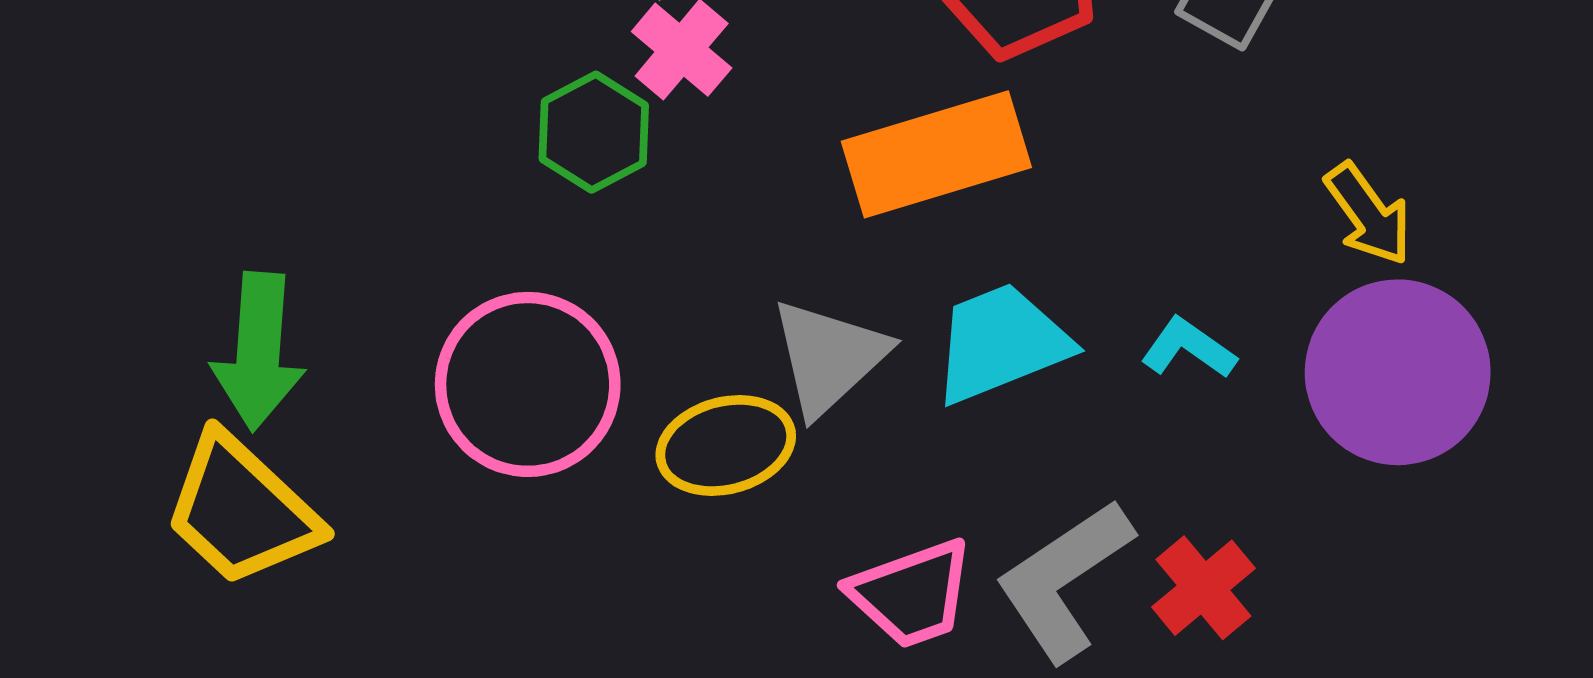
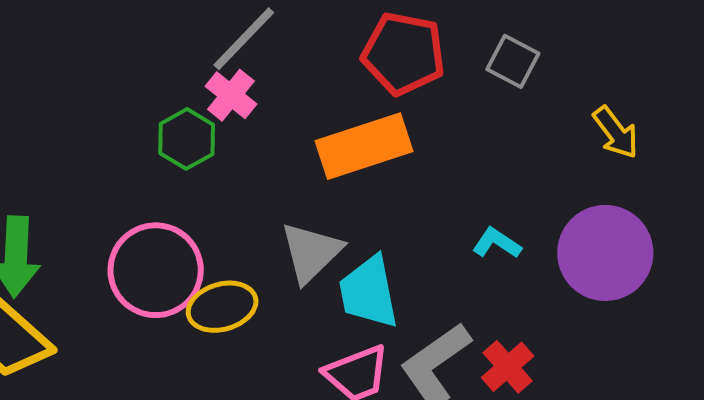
yellow arrow: (1368, 214) -> (616, 132), moved
cyan trapezoid: (1001, 343) -> (369, 292), moved, turned -78
yellow ellipse: (726, 445) -> (222, 307), moved

